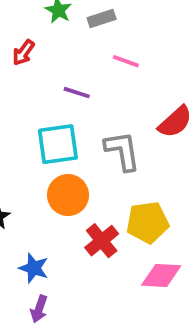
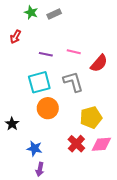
pink line: (126, 61) -> (74, 52), moved
red cross: (102, 241) -> (76, 144), moved

